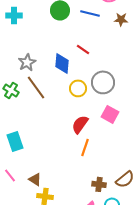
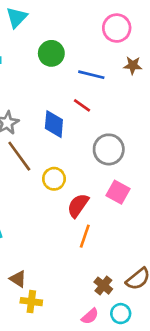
blue line: (90, 13) -> (91, 75), moved
yellow circle: (78, 88) -> (54, 179), moved
brown cross: (99, 184) -> (103, 286), turned 32

